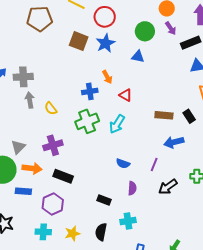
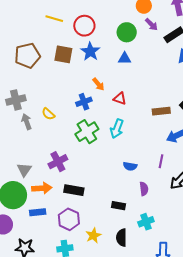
brown pentagon: (40, 19) -> (27, 56), moved
yellow semicircle: (51, 109) -> (48, 114), moved
yellow star: (72, 233) -> (93, 235), moved

